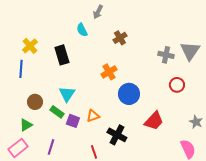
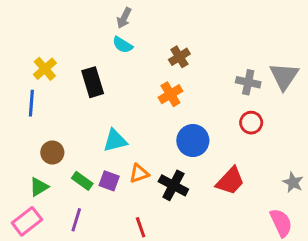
gray arrow: (98, 12) -> (124, 18), moved
cyan semicircle: (82, 30) -> (123, 45), turned -32
orange cross: (109, 72) -> (170, 94), moved
red circle: (177, 85) -> (251, 123), moved
cyan triangle: (67, 94) -> (115, 141), moved, turned 42
green rectangle: (57, 112) -> (82, 181), moved
black cross: (117, 135) -> (173, 185), moved

